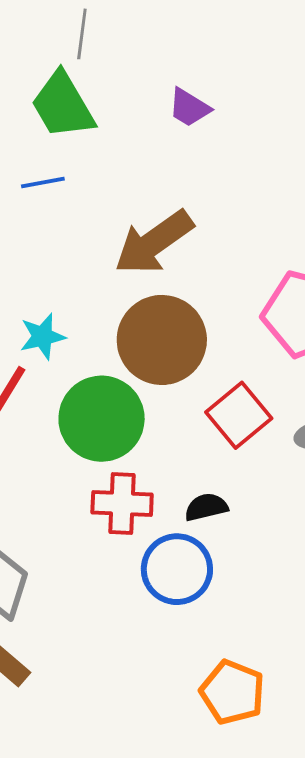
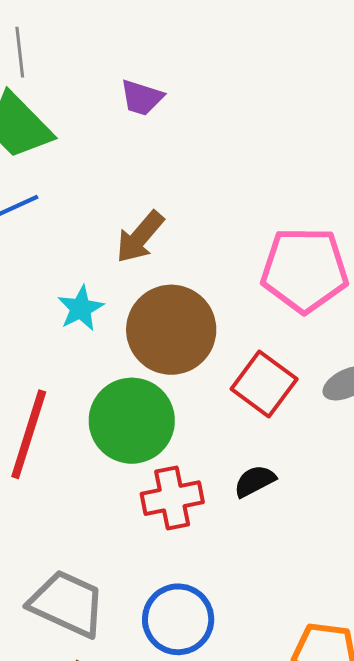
brown arrow: (154, 242) -> (140, 237), size x0.7
cyan star: (42, 336) -> (81, 308), moved
blue circle: (177, 569) -> (178, 619), moved

